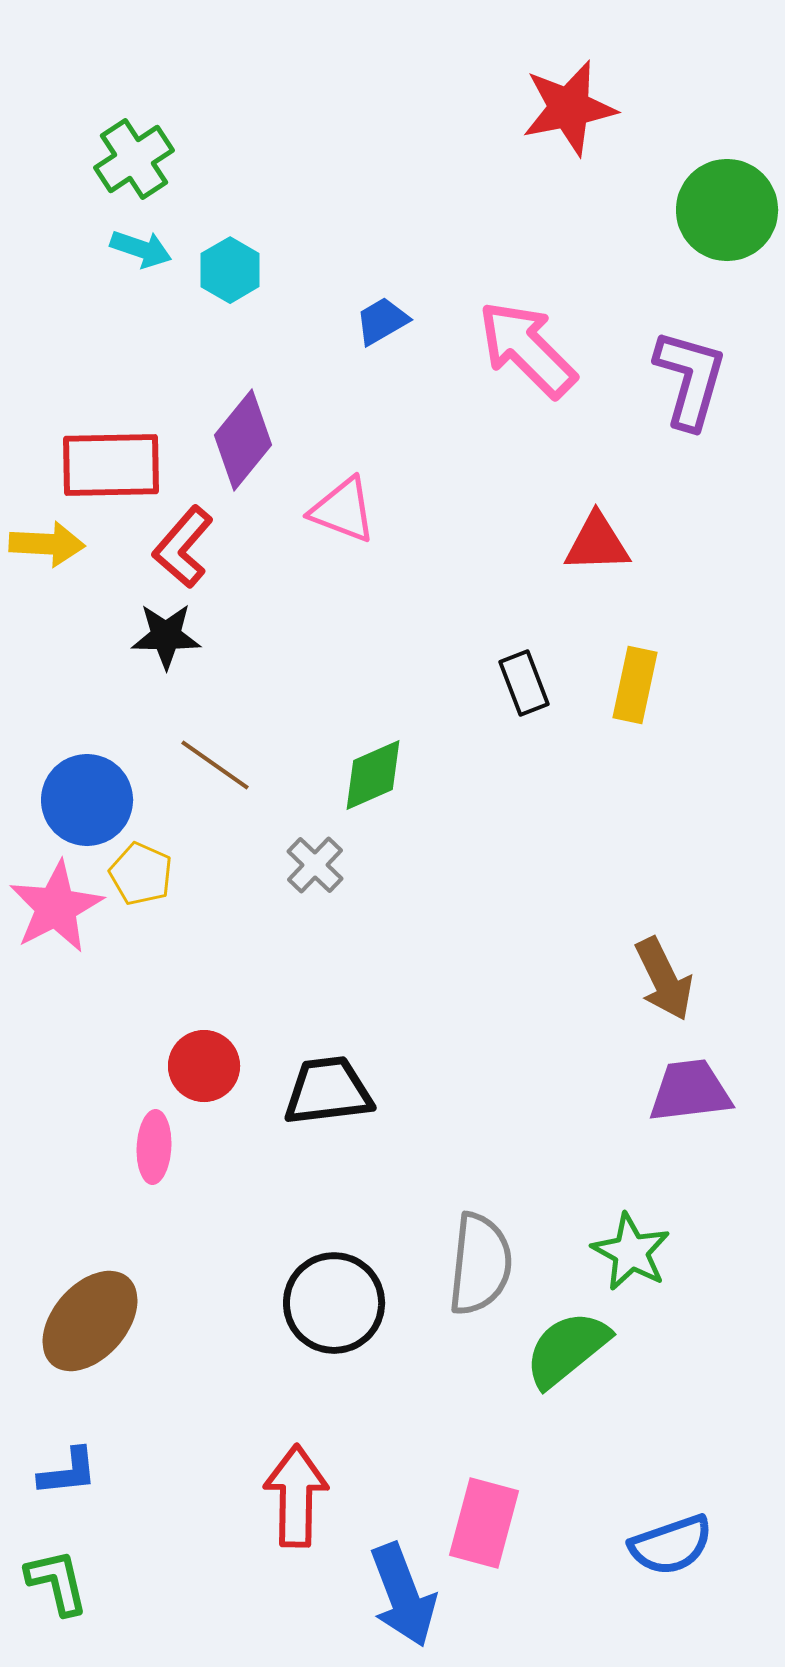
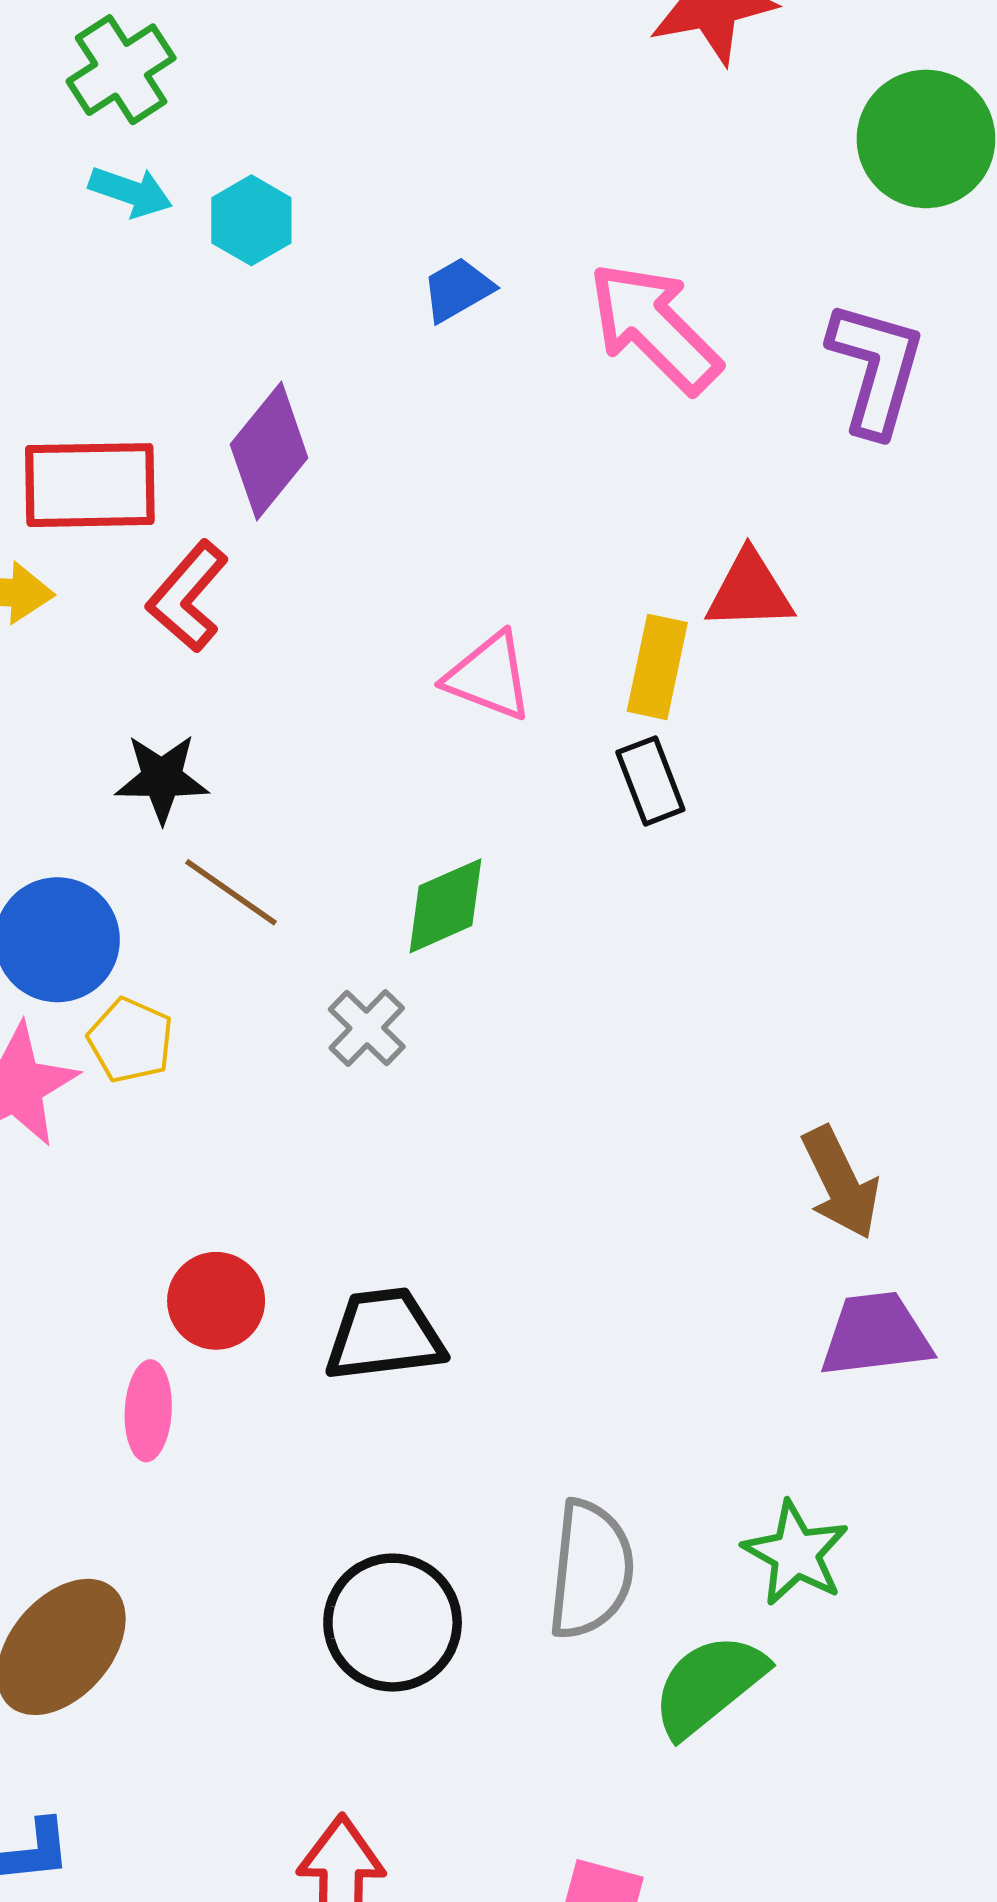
pink triangle: (343, 510) -> (489, 676), moved
black star: (166, 636) -> (162, 778), moved
yellow rectangle: (635, 685) -> (657, 667), moved

